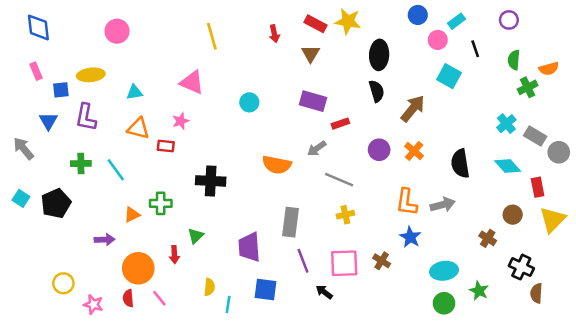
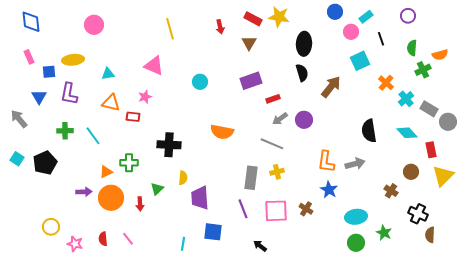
cyan square: (449, 76) -> (360, 61), turned 36
purple rectangle: (313, 101) -> (251, 81), turned -35
gray arrow: (317, 148) -> (280, 119), moved
orange cross: (414, 151) -> (386, 83), moved
gray rectangle: (290, 222) -> (251, 178), moved
orange circle: (138, 268) -> (111, 198), moved
yellow semicircle: (209, 287) -> (183, 178), moved
black arrow: (324, 292) -> (260, 246), moved

